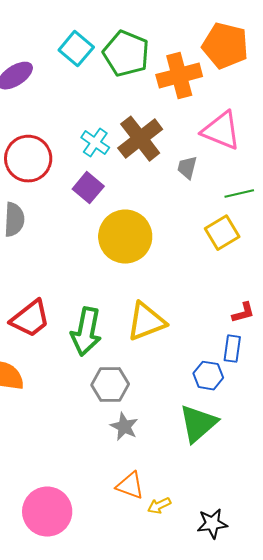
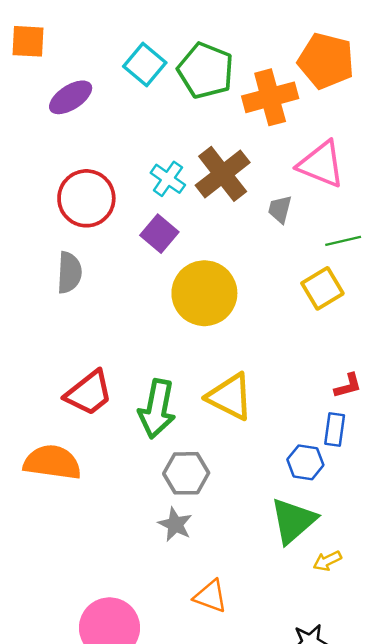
yellow triangle: (146, 322) -> (230, 397), turned 48
gray star: (124, 427) -> (175, 524), moved
yellow arrow: (159, 506) -> (327, 561), moved

